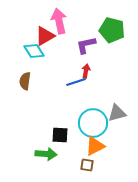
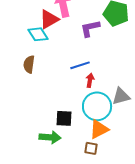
red arrow: (86, 71) -> (90, 80), moved

